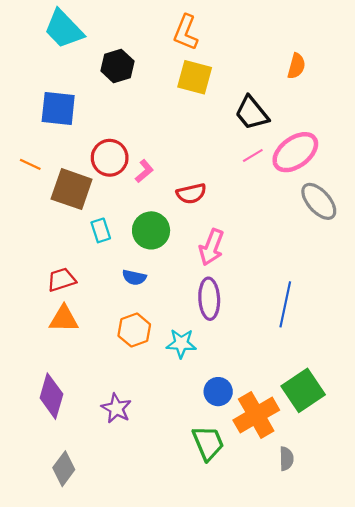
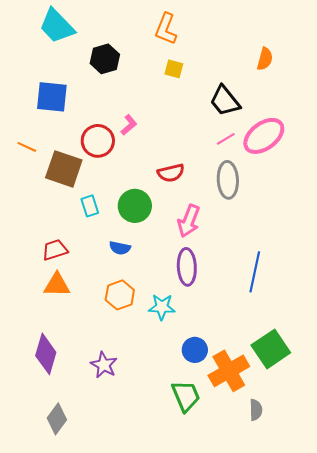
yellow square: (195, 77) -> (174, 69), size x0.6
pink L-shape: (144, 171) -> (129, 125), moved
gray ellipse: (319, 201) -> (228, 180), moved, turned 39

